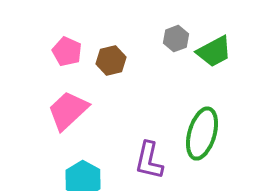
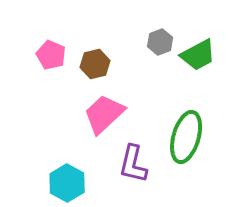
pink trapezoid: (68, 111) -> (104, 114), moved

